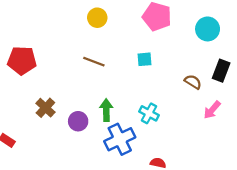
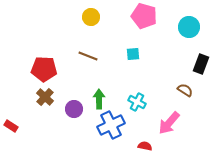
red pentagon: (22, 60) -> (44, 69), moved
brown semicircle: (193, 82) -> (185, 90), moved
pink arrow: (212, 110) -> (169, 123), moved, size x1.4

